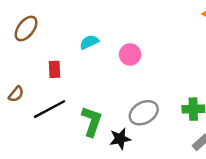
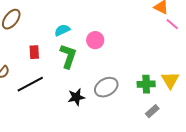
green L-shape: (92, 121) -> (68, 56), moved
black star: (120, 139) -> (76, 97), moved

